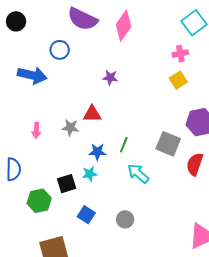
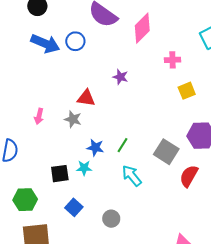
pink cross: (180, 54) -> (172, 60), moved
blue arrow: (32, 75) -> (45, 44), moved
red triangle: (92, 114) -> (86, 98), moved
green hexagon: (39, 201) -> (25, 200), moved

